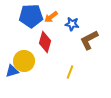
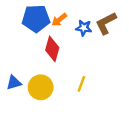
brown L-shape: (89, 40) -> (106, 23), moved
yellow circle: (24, 61) -> (41, 87), moved

